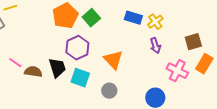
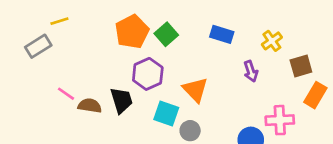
yellow cross: (155, 22) -> (272, 41), moved
pink cross: (177, 71) -> (280, 120), moved, turned -30
cyan square: (80, 78) -> (166, 114), moved

